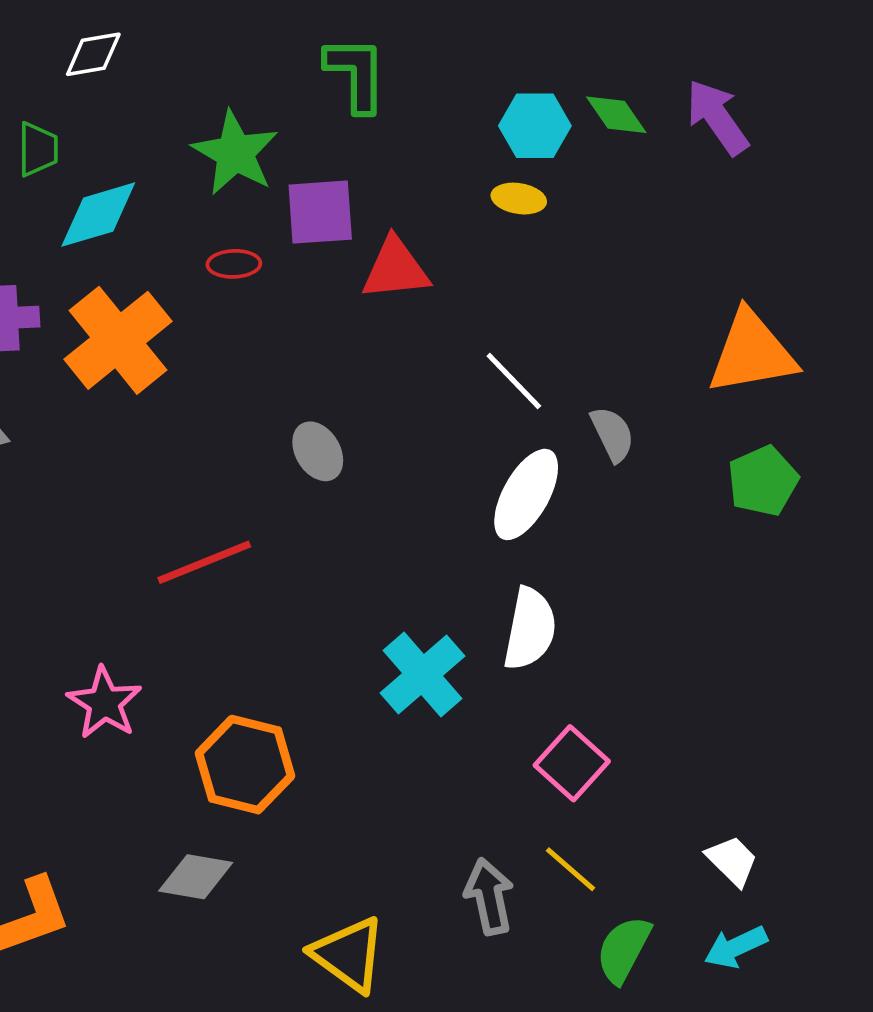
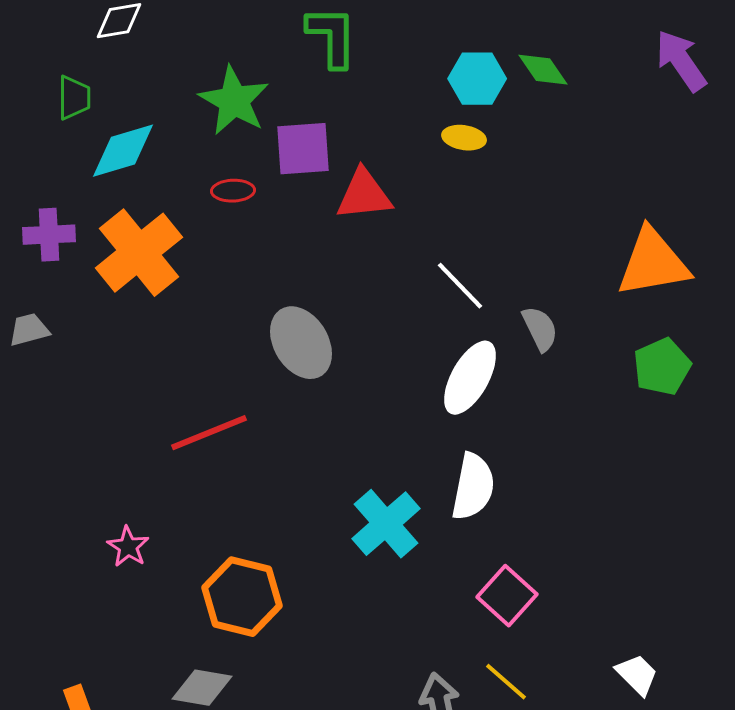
purple arrow: (717, 117) -> (681, 61), moved
gray ellipse: (318, 451) -> (301, 343), size x1.5
pink star: (104, 703) -> (128, 547), size x0.7

